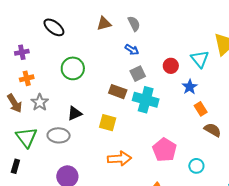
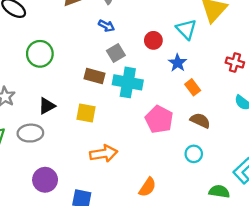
brown semicircle: (213, 130) -> (200, 121), moved
pink pentagon: (164, 150) -> (159, 119), moved

